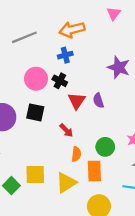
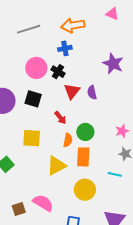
pink triangle: (114, 14) -> (112, 14), turned -48
green circle: (105, 147) -> (85, 132), moved
yellow square: (35, 175) -> (32, 138), moved

